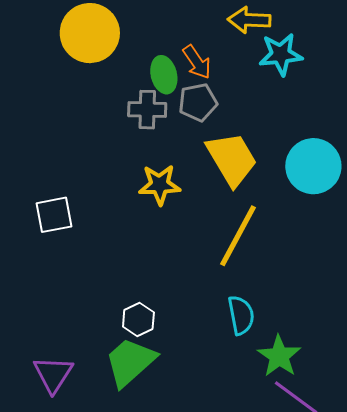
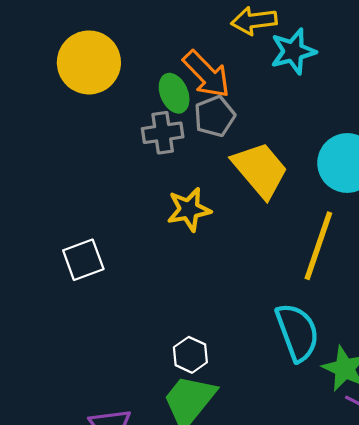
orange arrow: (197, 62) -> (207, 74), size x1.4
yellow line: (238, 236) -> (318, 246), moved
cyan semicircle: (241, 315) -> (297, 332), size x1.4

